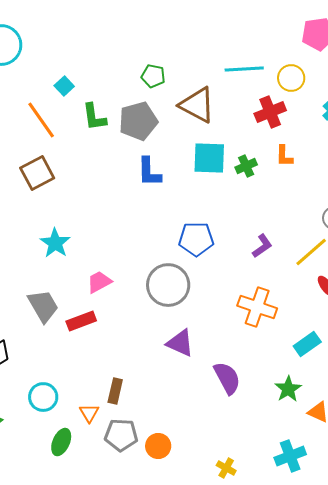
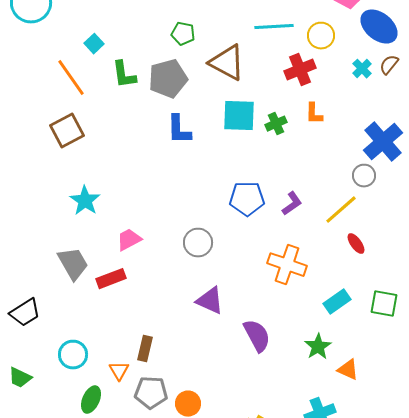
blue pentagon: (196, 239) -> (247, 199), moved
gray circle: (168, 285) -> (198, 243), size x0.7

